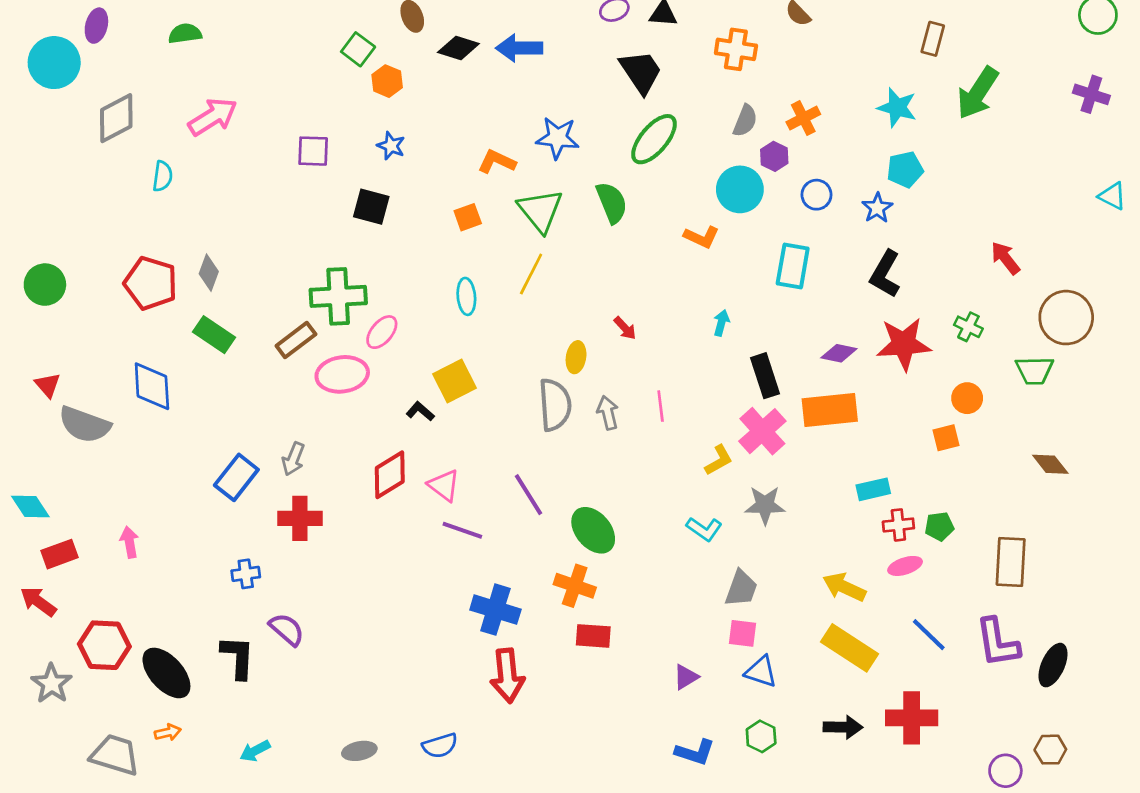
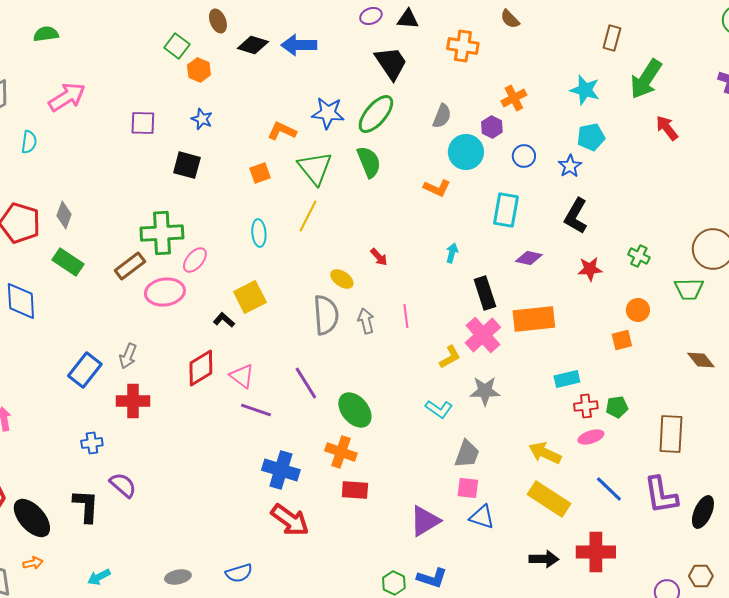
gray semicircle: (745, 121) -> (442, 116), moved
green ellipse: (654, 139) -> (376, 114), moved
red arrow: (1005, 258) -> (667, 128), moved
red star: (904, 344) -> (590, 269), size x0.6
purple diamond: (839, 353) -> (529, 258), moved
yellow ellipse: (576, 357) -> (342, 279), turned -65
red arrow: (507, 676) -> (290, 520), turned -48
purple triangle: (686, 677) -> (425, 521), size x1.6
green hexagon: (761, 736) -> (394, 583), moved

